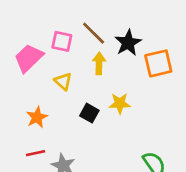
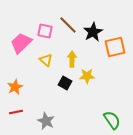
yellow arrow: (99, 63) -> (72, 59), moved
orange star: (37, 117) -> (15, 87), moved
red line: (36, 153) -> (16, 112), moved

